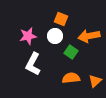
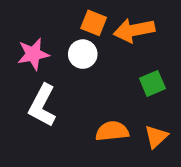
orange arrow: (89, 36) -> (134, 30), moved
green square: (71, 52) -> (152, 83), moved, turned 32

